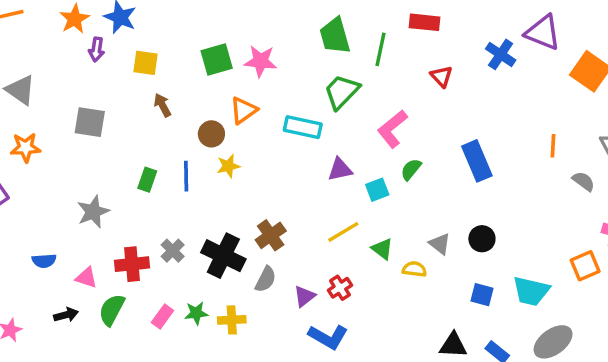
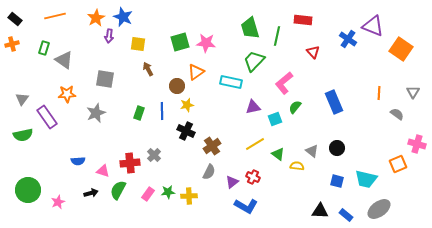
gray star: (93, 212) -> (96, 113), moved
black cross: (223, 256) -> (186, 131), moved, size x0.7
red cross: (340, 288) -> (253, 177), turned -32

